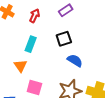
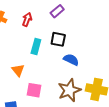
black square: (64, 39) -> (58, 39), turned 35
cyan rectangle: (31, 44) -> (36, 46), moved

